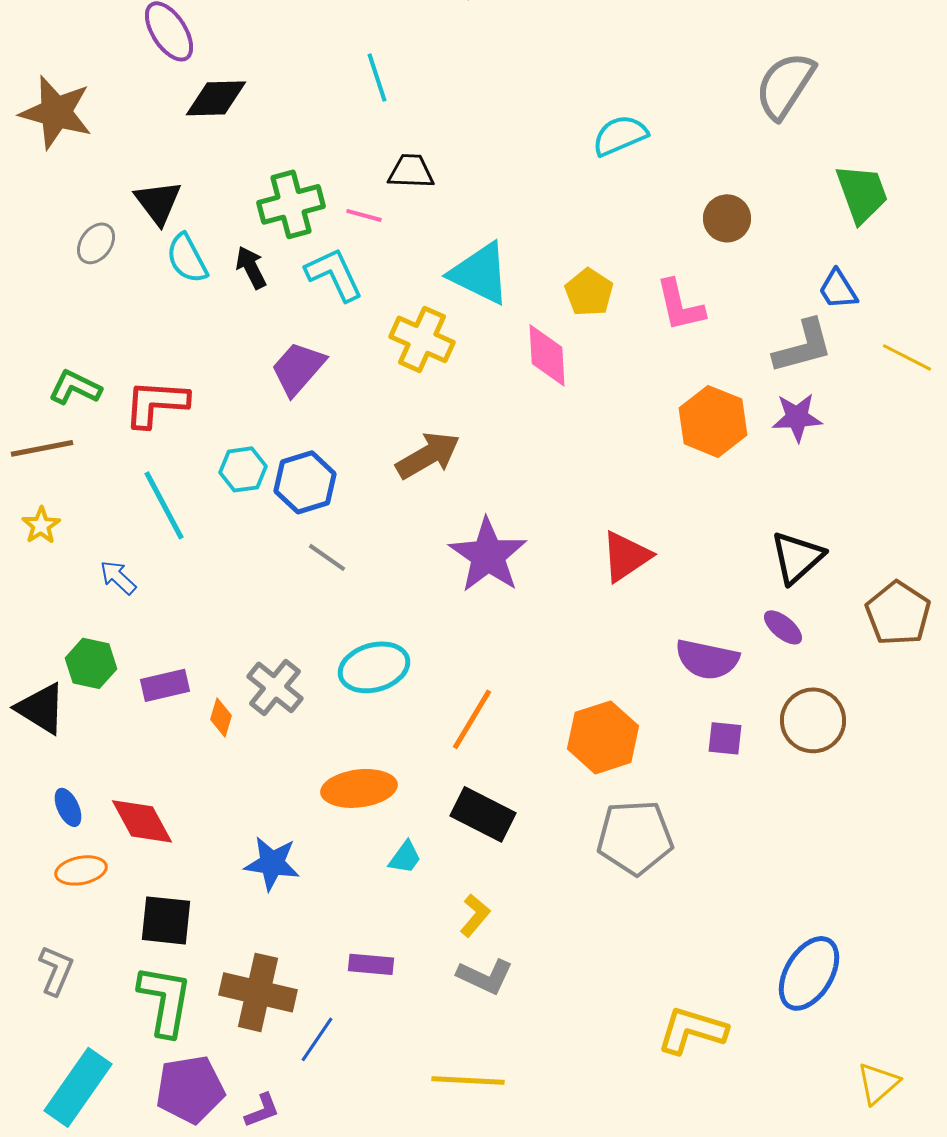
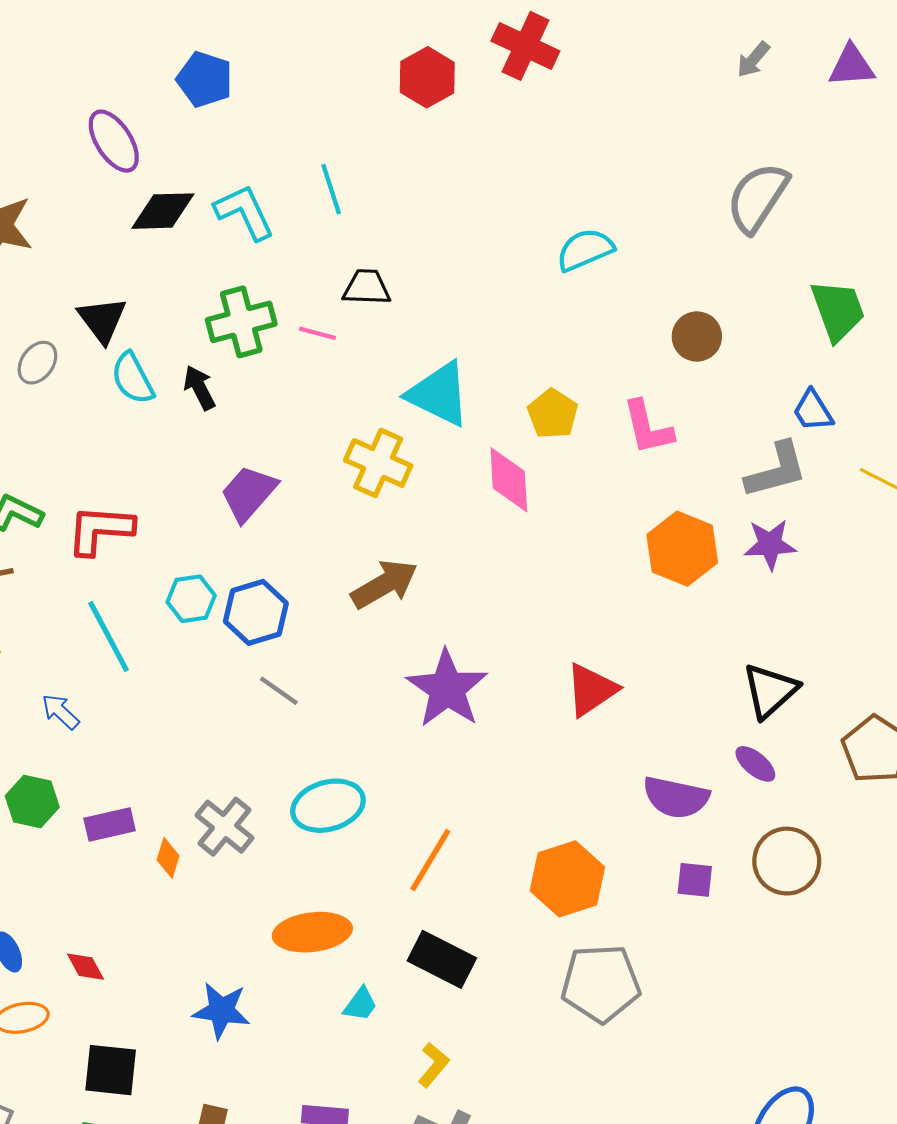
cyan L-shape: (334, 274) -> (244, 212), moved
red diamond: (142, 821) -> (86, 967), size x0.6

